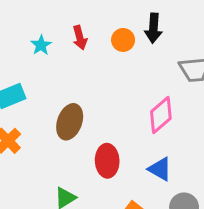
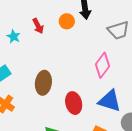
blue triangle: (160, 169) -> (110, 101), size x1.4

